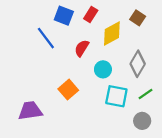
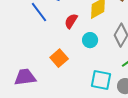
cyan square: (116, 96) -> (101, 80), moved

